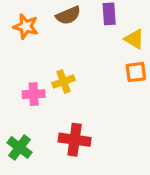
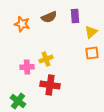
yellow triangle: (134, 39) -> (91, 32), turned 48
red cross: (75, 140) -> (50, 85), moved

